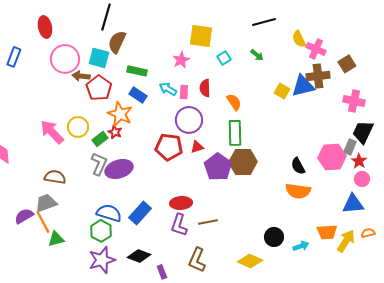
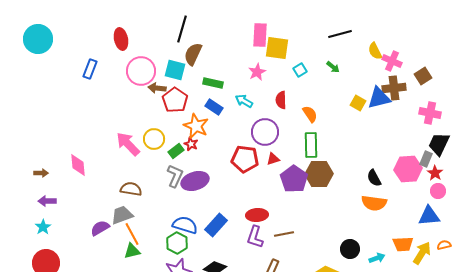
pink rectangle: (184, 92) -> (260, 35), moved, size x1.6
orange line: (43, 222) -> (132, 234), moved

